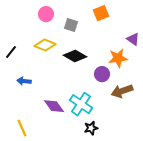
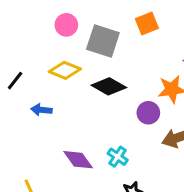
gray square: (71, 25) -> (103, 41), size x1.6
blue arrow: (24, 81) -> (41, 110), moved
cyan cross: (81, 104) -> (118, 157), size x0.6

